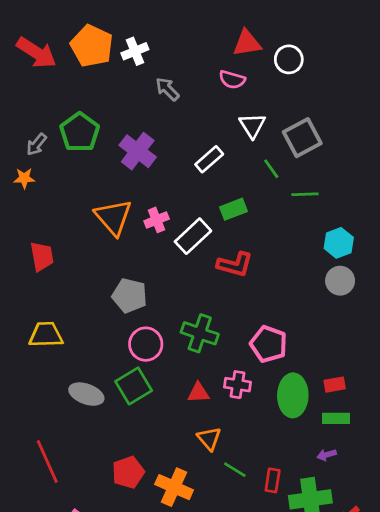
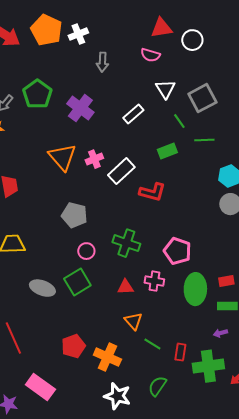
gray arrow: (167, 89) -> (102, 62), turned -132
green rectangle: (233, 209) -> (167, 151), moved
pink circle: (146, 344) -> (86, 251), size x0.7

